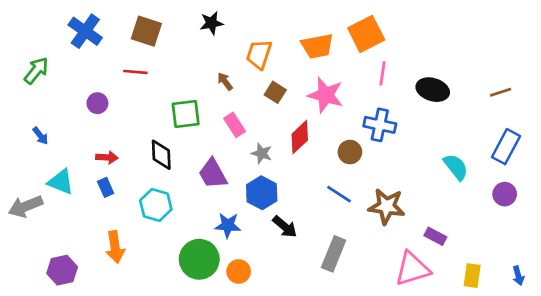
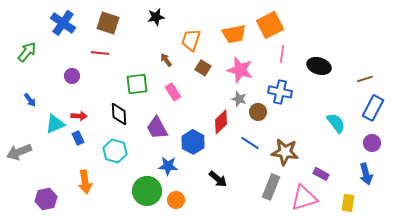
brown line: (501, 92) -> (365, 79), moved
red diamond: (300, 137) -> (221, 122), moved
gray star: (262, 153) -> (239, 99), moved
cyan triangle: (61, 182) -> (55, 124), moved, turned -45
black arrow: (285, 227) -> (218, 179), moved
gray rectangle: (334, 254) -> (271, 187), moved
blue arrow: (518, 276) -> (366, 174), moved, size x1.5

